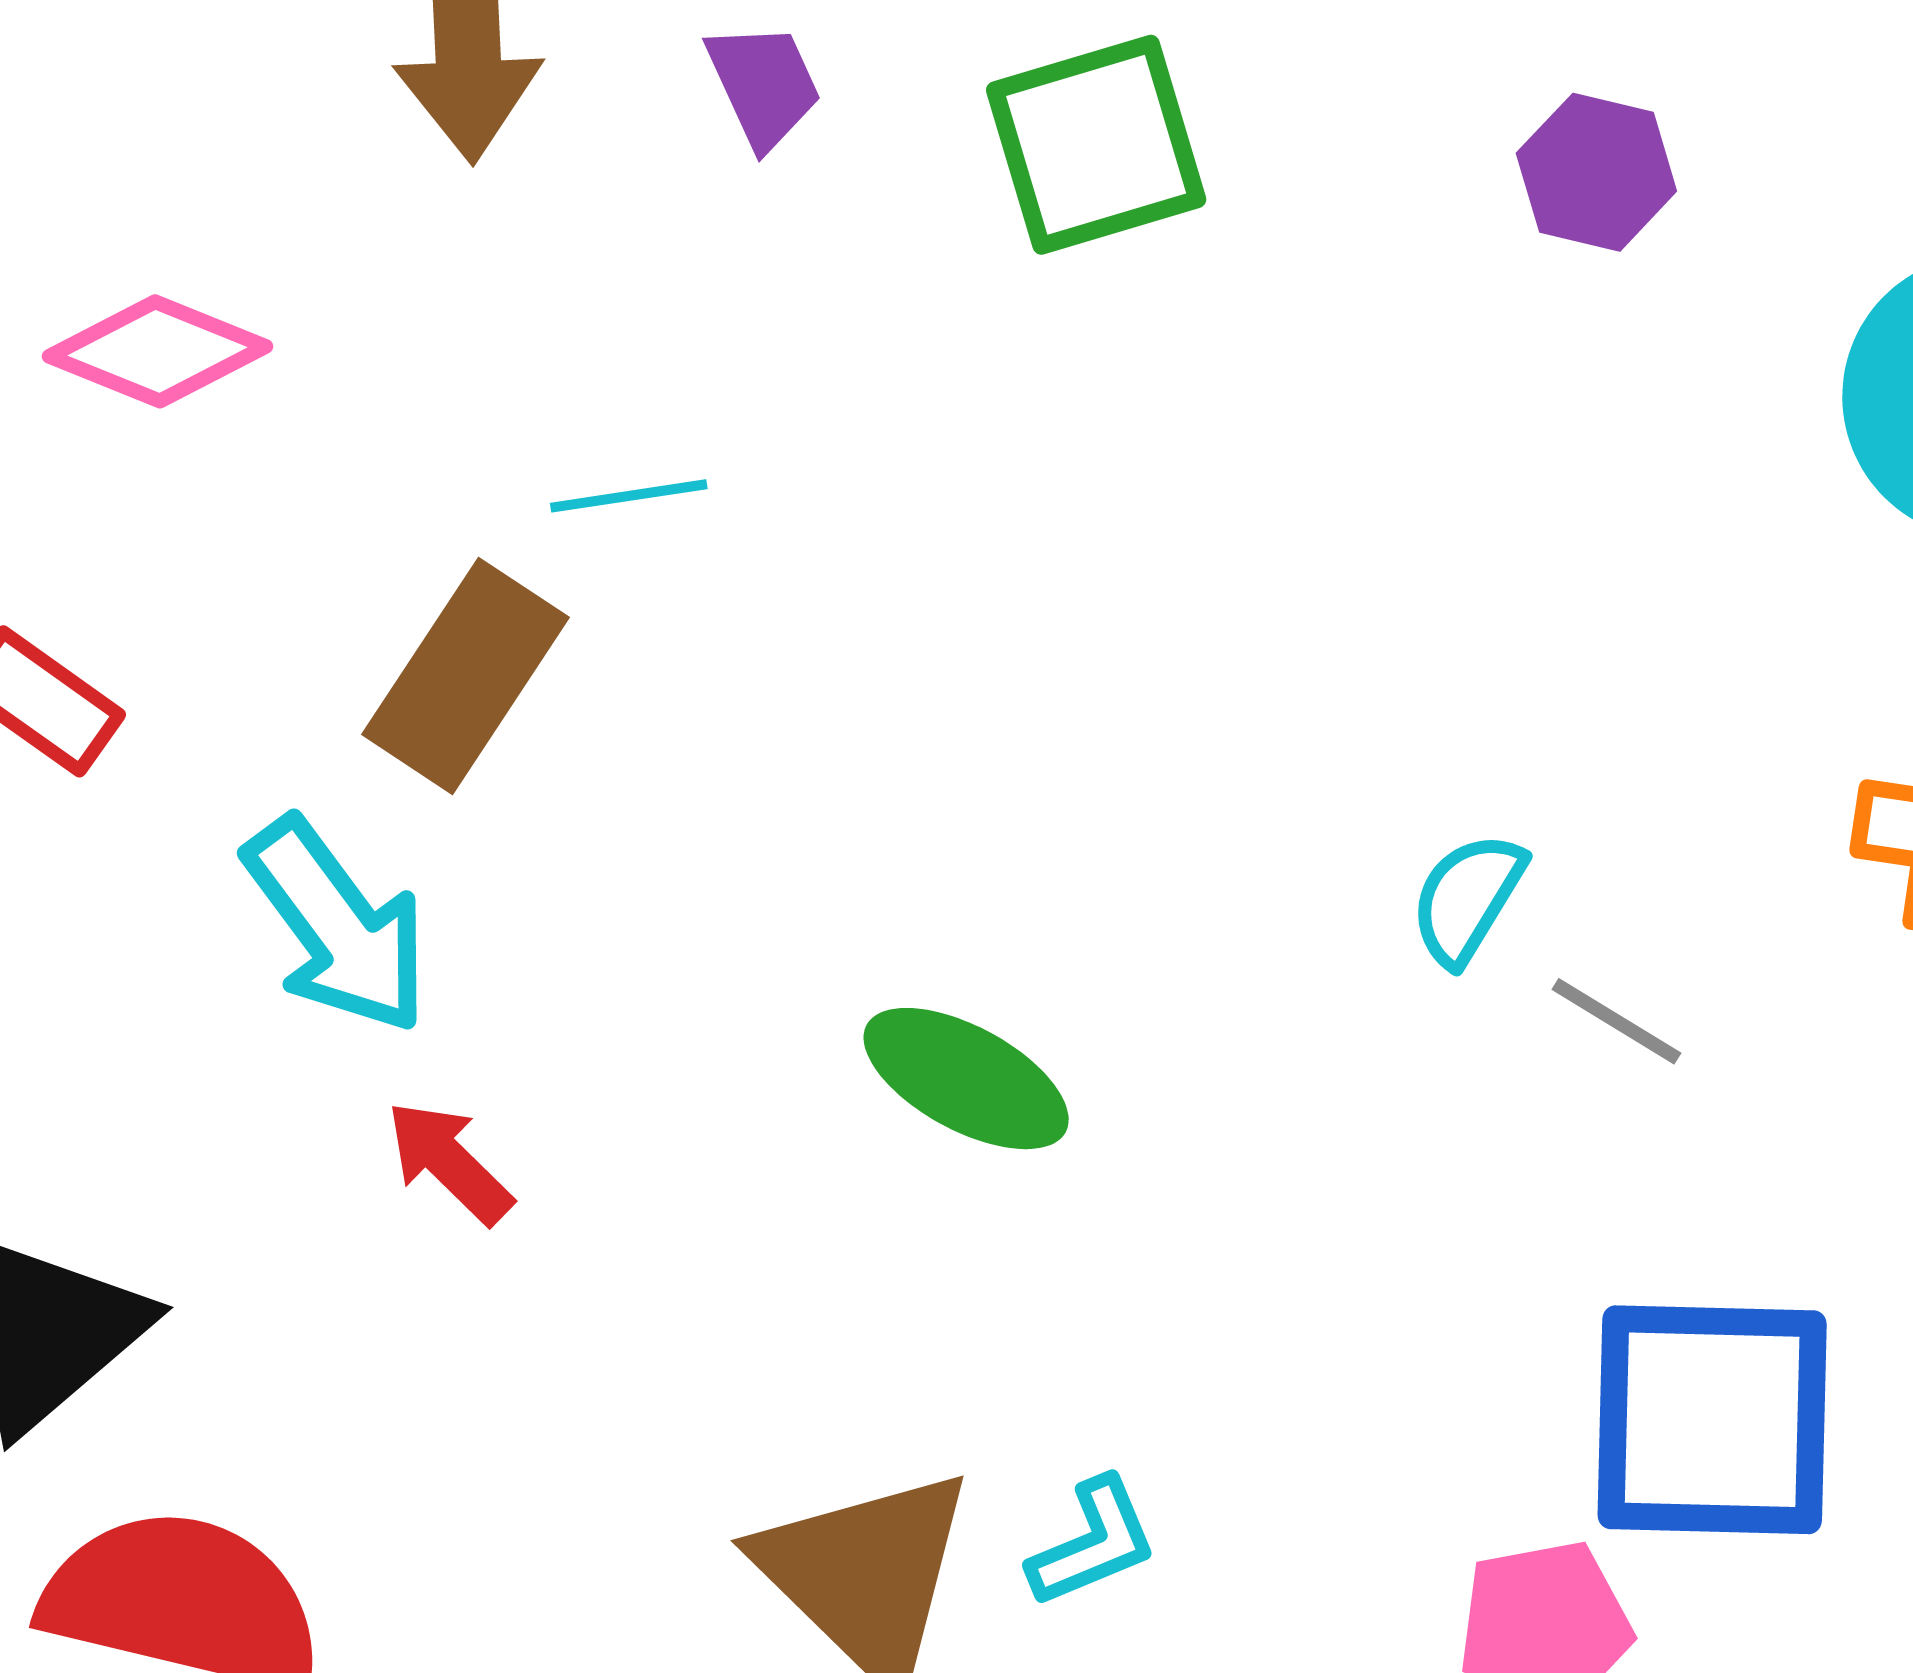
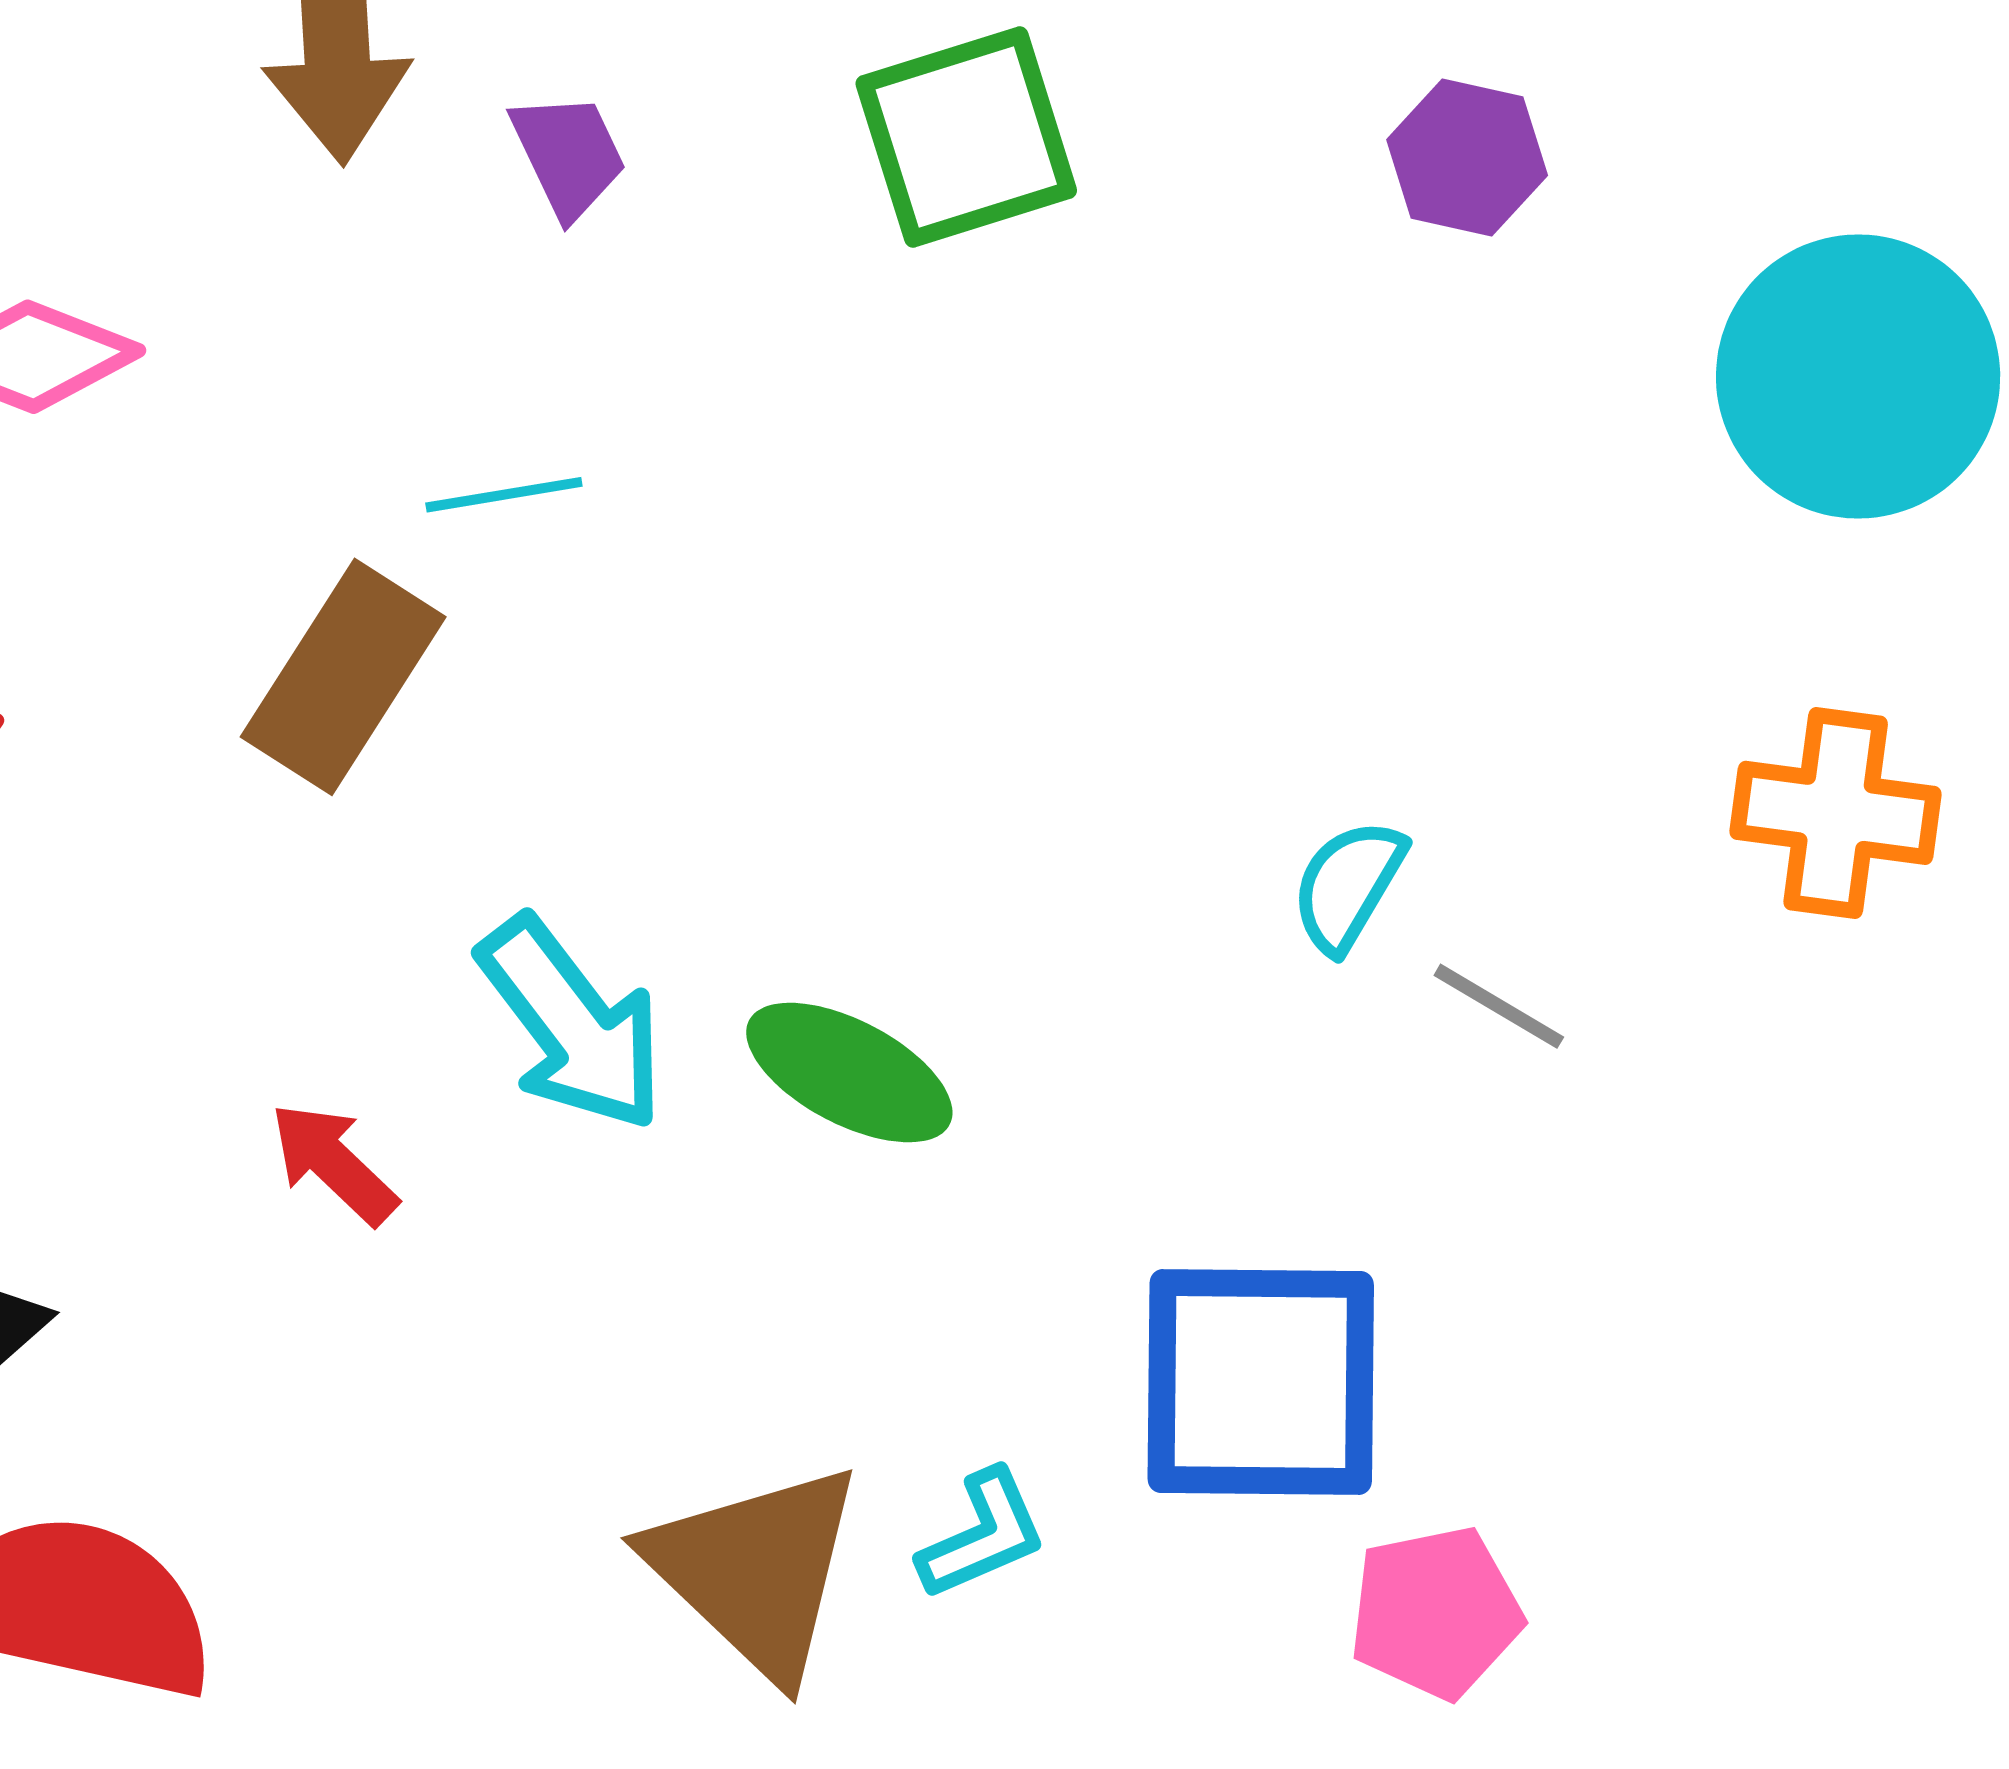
purple trapezoid: (764, 85) -> (568, 155), moved
cyan arrow: (337, 926) -> (572, 1024), moved
blue square: (1712, 1420) -> (1261, 1382), moved

